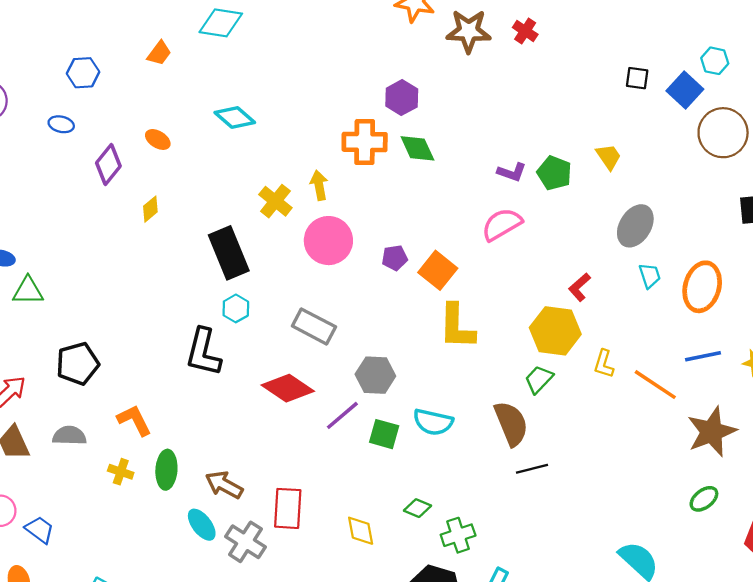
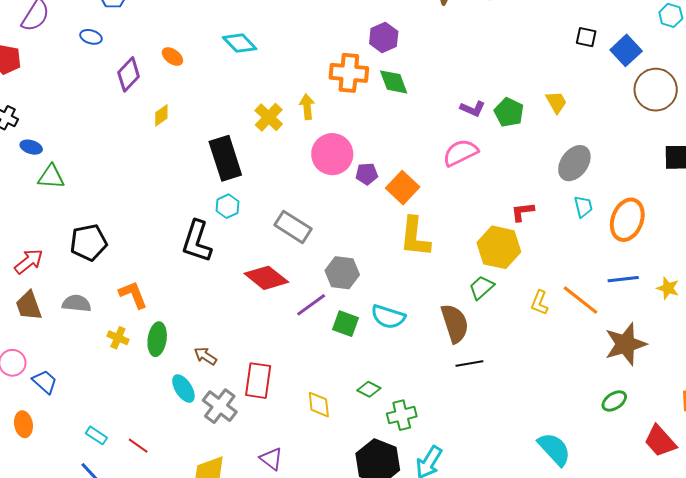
cyan hexagon: (715, 61) -> (671, 15), moved
pink circle: (328, 241) -> (332, 154), moved
red L-shape: (580, 287) -> (522, 212), turned 30
yellow L-shape: (604, 364) -> (540, 303), moved
brown arrow: (224, 485) -> (205, 356), size x0.7

